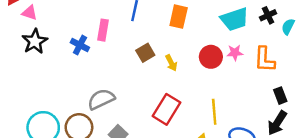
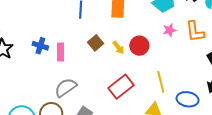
pink rectangle: (103, 30) -> (60, 52), moved
red circle: (211, 57) -> (139, 46), moved
red rectangle: (167, 109) -> (121, 87), turned 30

